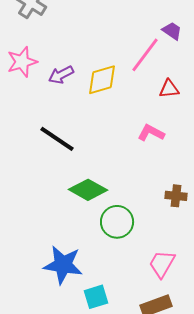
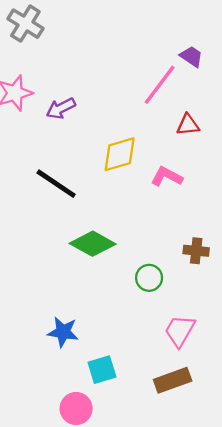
yellow diamond: (102, 80) -> (120, 154), moved
green circle: (117, 222) -> (149, 278), moved, size x0.7
blue star: (63, 265) -> (63, 332), size x0.7

